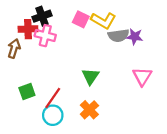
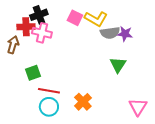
green triangle: (90, 76) -> (118, 65), moved
pink triangle: (142, 76) -> (138, 107), moved
green square: (27, 92) -> (33, 73), moved
red line: (53, 98) -> (49, 91), turned 65

